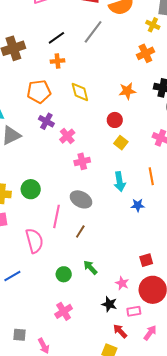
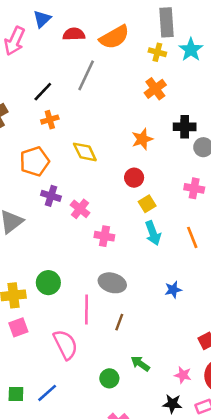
yellow square: (121, 143) -> (147, 204), turned 32
pink cross: (82, 161) -> (104, 236), turned 35
cyan arrow: (120, 182) -> (153, 233), moved
blue star: (138, 205) -> (173, 290), moved

